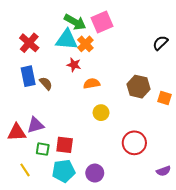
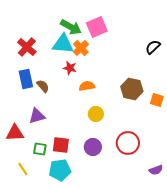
purple triangle: (35, 125) -> (37, 116), moved
purple circle: (95, 173) -> (93, 147), moved

